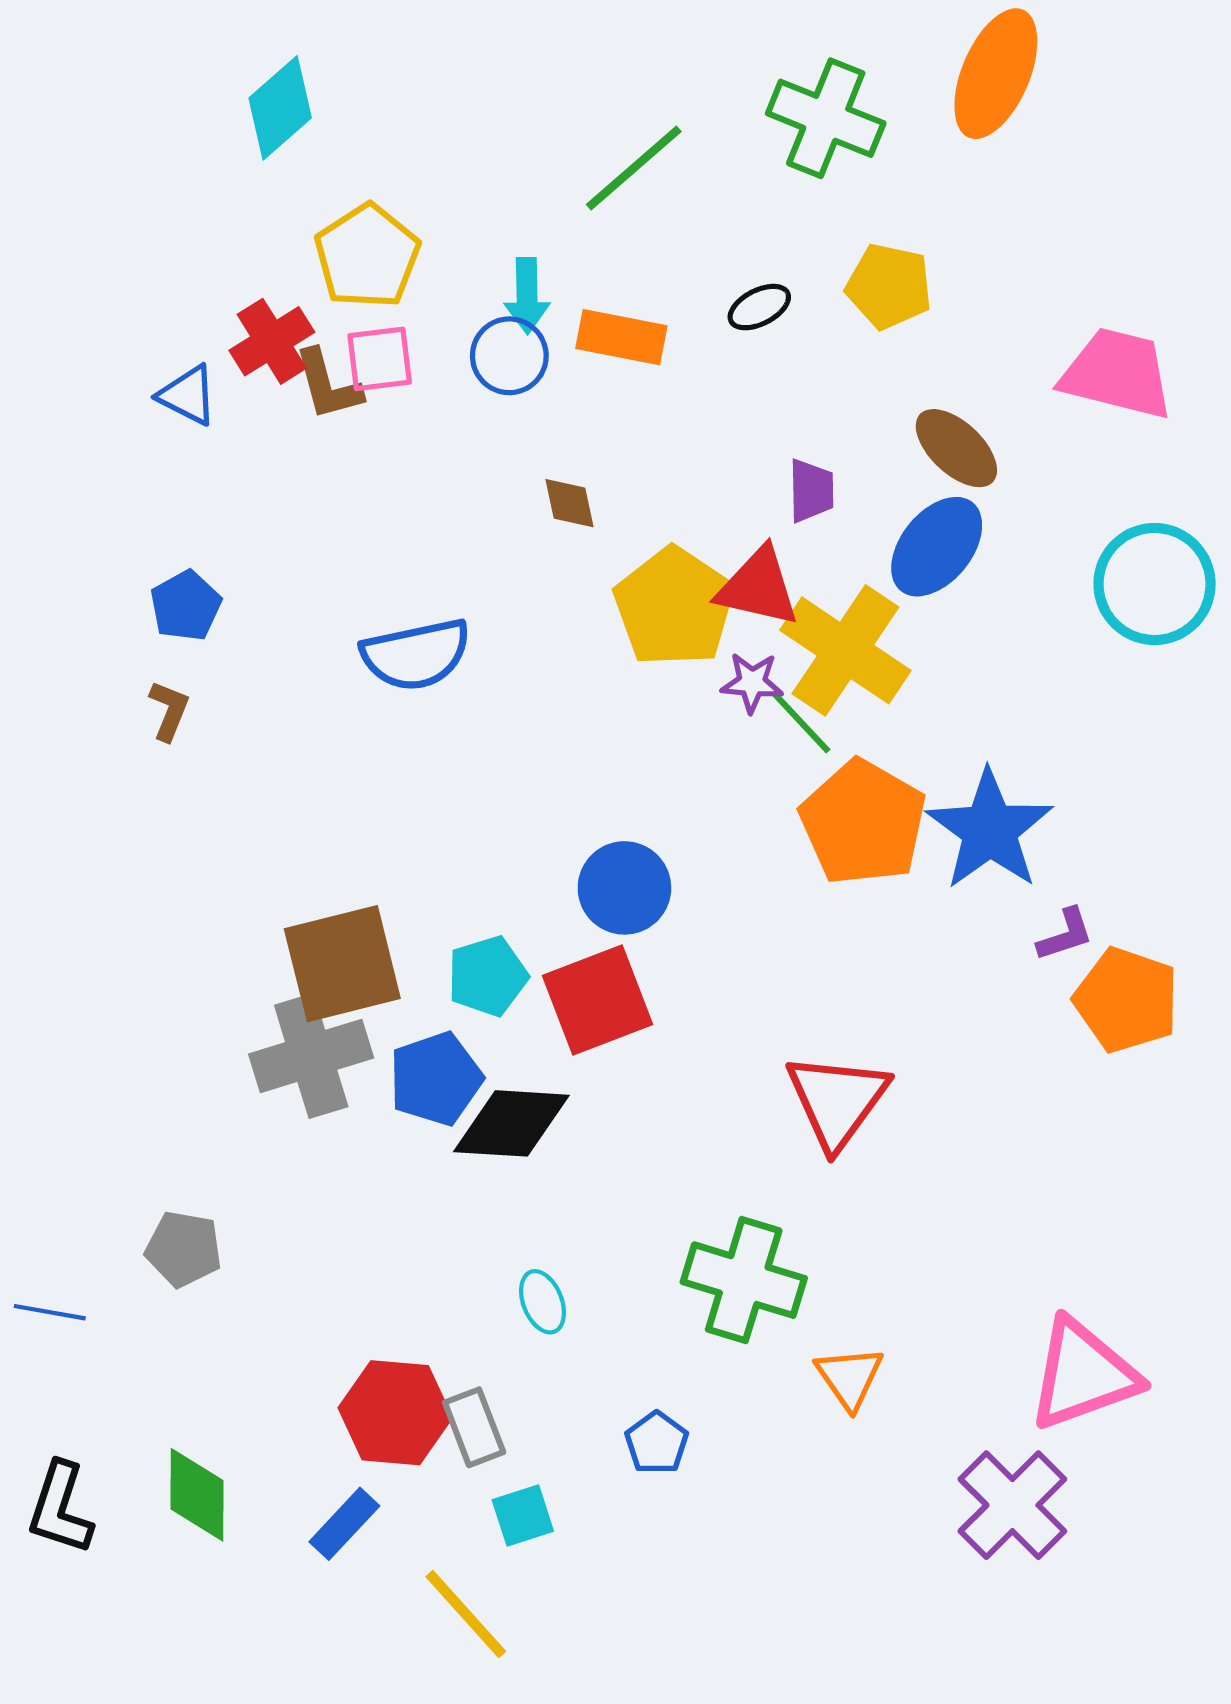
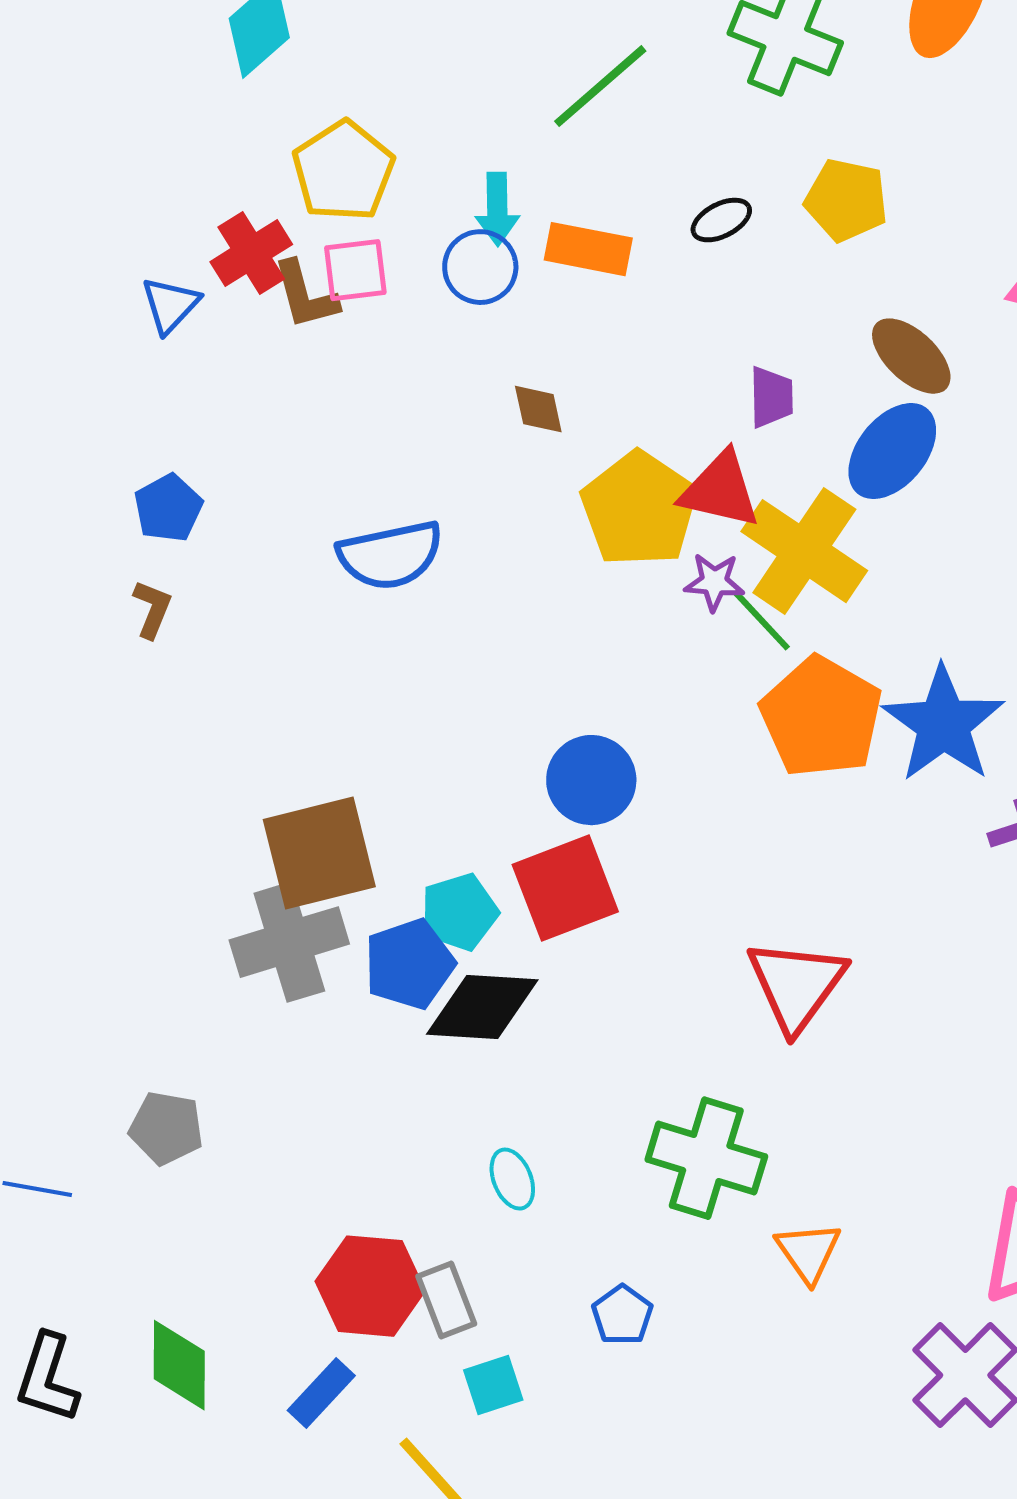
blue triangle: (188, 395) -> (170, 305), turned 46
cyan pentagon: (488, 976) -> (459, 912), moved

